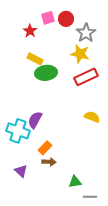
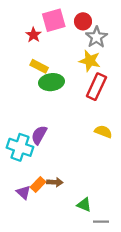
pink square: (48, 18) -> (54, 20), size x1.5
red circle: (66, 19) -> (83, 21), moved
red rectangle: (86, 77) -> (96, 87), turned -40
orange rectangle: (45, 148) -> (38, 184), moved
green triangle: (75, 182) -> (84, 205), turned 32

